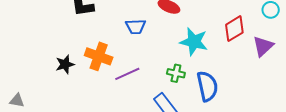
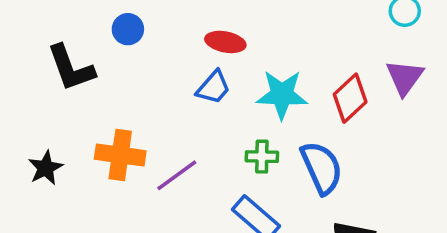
blue trapezoid: (136, 27) -> (213, 87), moved, turned -35
red diamond: (234, 29) -> (350, 98), moved
black star: (65, 64) -> (46, 168), moved

